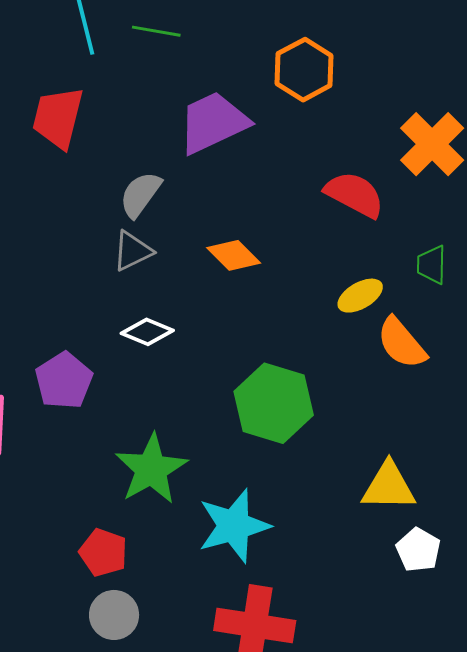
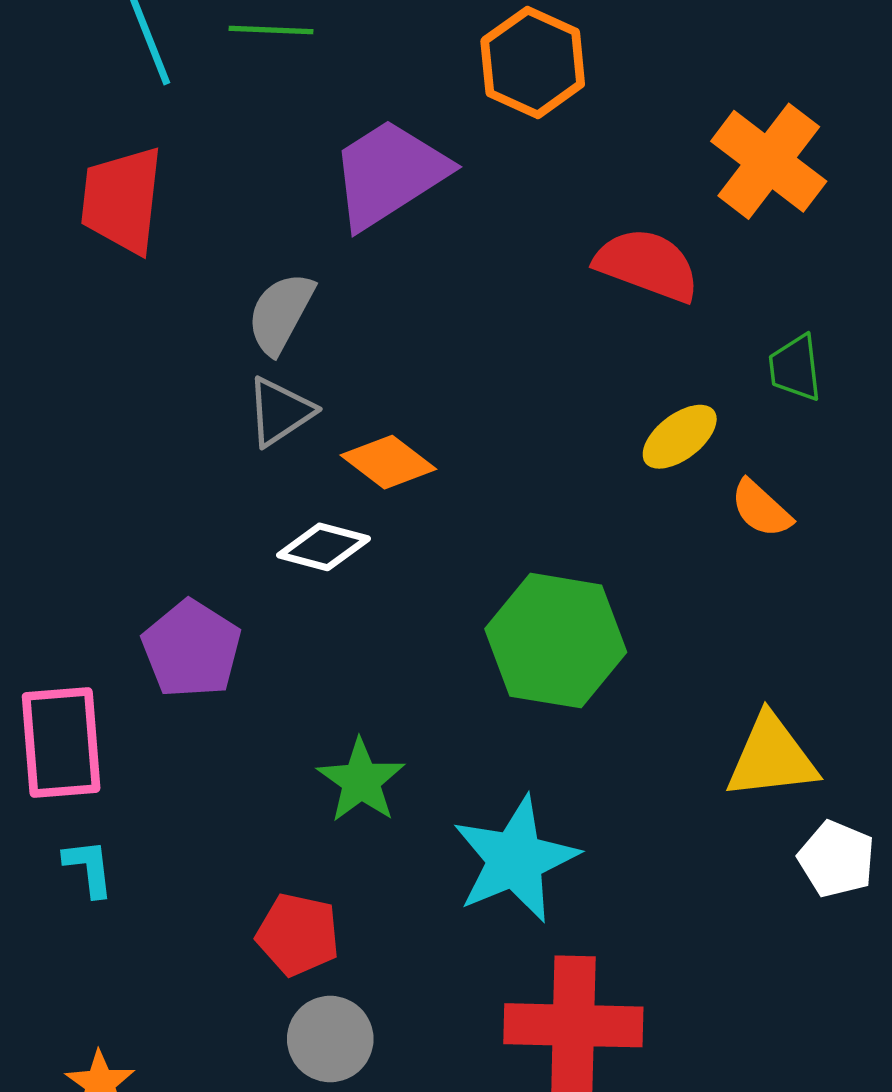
orange diamond: (234, 255) -> (388, 462), moved
orange semicircle: (401, 343) -> (761, 509), size x0.7
green star: (151, 469) -> (361, 781), size x0.7

